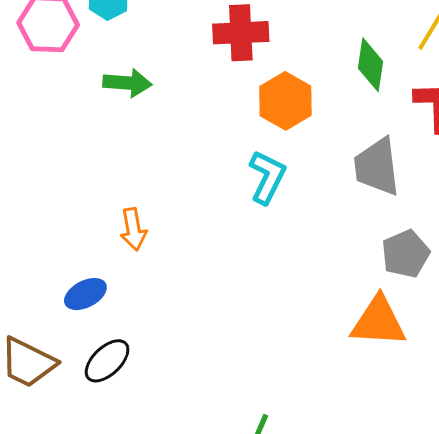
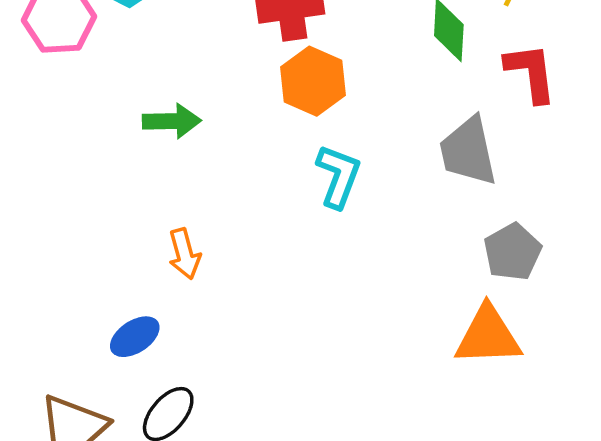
green arrow: (127, 83) -> (172, 121), moved
orange hexagon: (285, 101) -> (313, 81), moved

